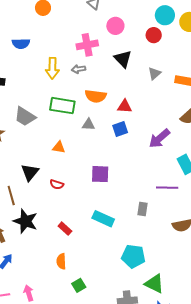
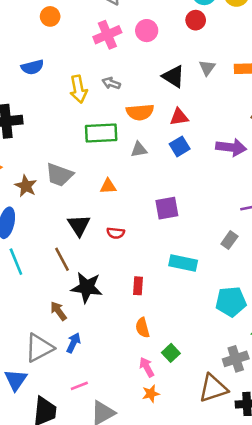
pink circle: (115, 26) -> (147, 31), moved
pink cross: (87, 45) -> (107, 35), moved
black triangle: (123, 59) -> (173, 76), moved
gray arrow: (78, 69) -> (111, 83), turned 40
gray trapezoid: (25, 116) -> (59, 175), moved
purple arrow: (159, 138) -> (231, 147), turned -120
gray rectangle: (143, 209) -> (229, 240), turned 40
red rectangle: (65, 229) -> (138, 286), turned 64
pink arrow: (29, 293) -> (147, 367), moved

